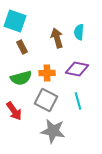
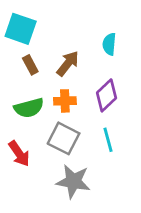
brown arrow: (57, 38) -> (68, 64), moved, turned 54
purple diamond: (77, 69) -> (107, 95), turned -55

